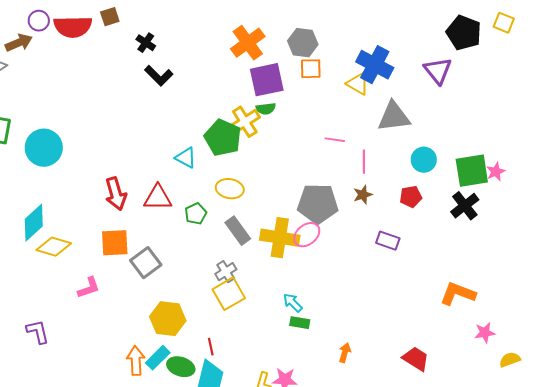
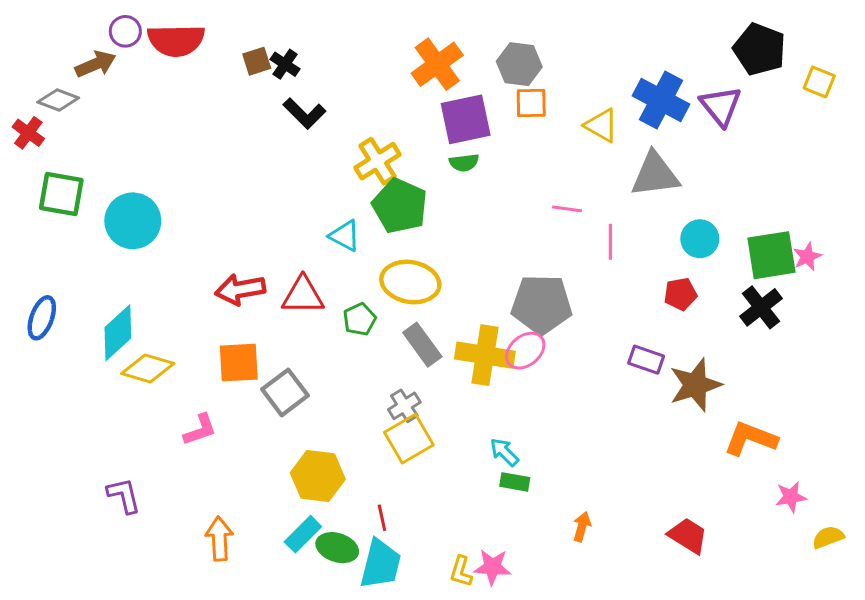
brown square: (110, 17) -> (257, 61), moved
yellow square: (504, 23) -> (819, 82), moved
blue cross: (375, 65) -> (661, 100), moved
yellow cross: (245, 122) -> (378, 161), moved
yellow ellipse: (230, 189) -> (410, 282), size x1.4
red arrow: (116, 194) -> (240, 289), turned 96
brown star: (363, 195) -> (695, 385), moved, size x1.8
orange arrow: (136, 361) -> (219, 539), moved

